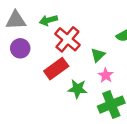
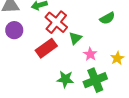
green triangle: (98, 55) -> (75, 38), moved
green star: (78, 89) -> (65, 79), moved

